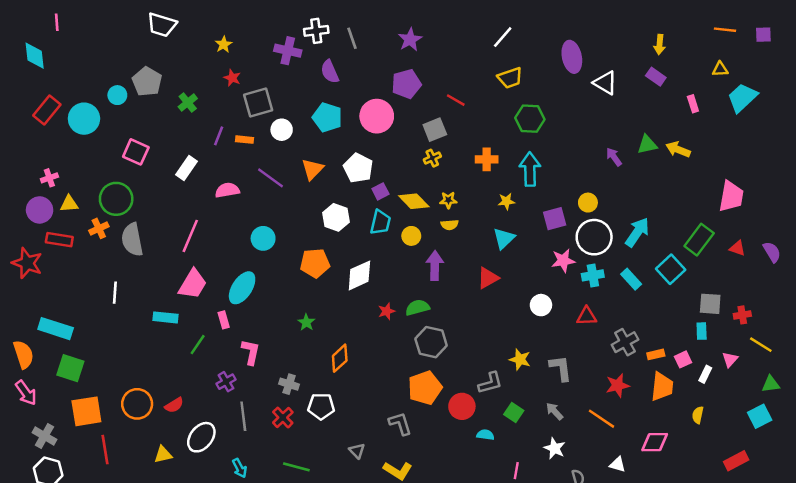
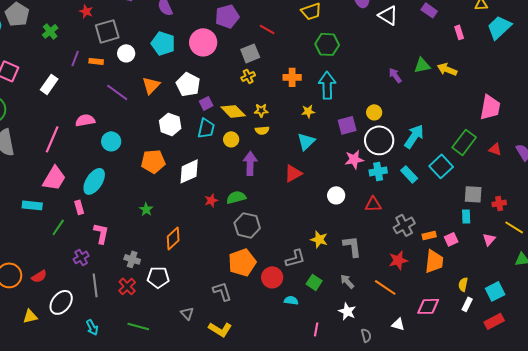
pink semicircle: (227, 190) -> (85, 120), moved
white rectangle: (705, 374) -> (467, 304), moved
cyan square: (760, 416) -> (495, 291), moved

